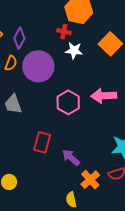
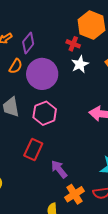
white star: (74, 51) -> (80, 64), turned 30
pink hexagon: (68, 102) -> (45, 113), moved

